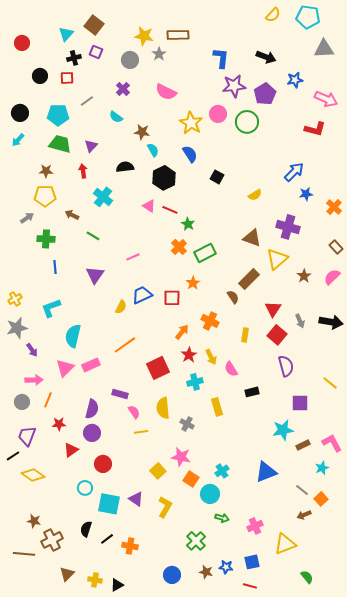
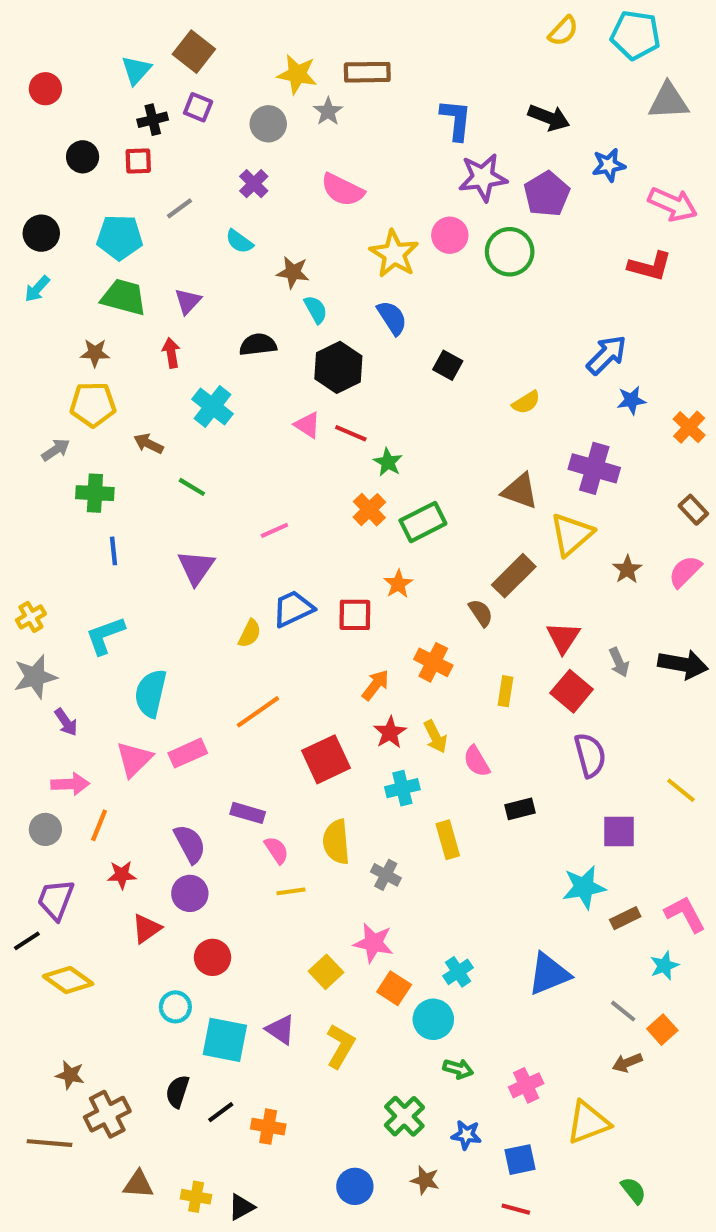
purple semicircle: (92, 409) -> (190, 844), turned -42
blue star: (226, 567) -> (466, 1135), moved
brown triangle: (67, 574) -> (138, 1184), turned 49

